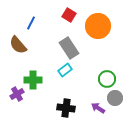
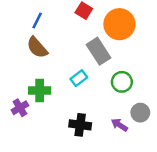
brown semicircle: (18, 45) -> (37, 48), moved
gray rectangle: (69, 48) -> (99, 51), moved
green circle: (107, 79) -> (122, 82), moved

